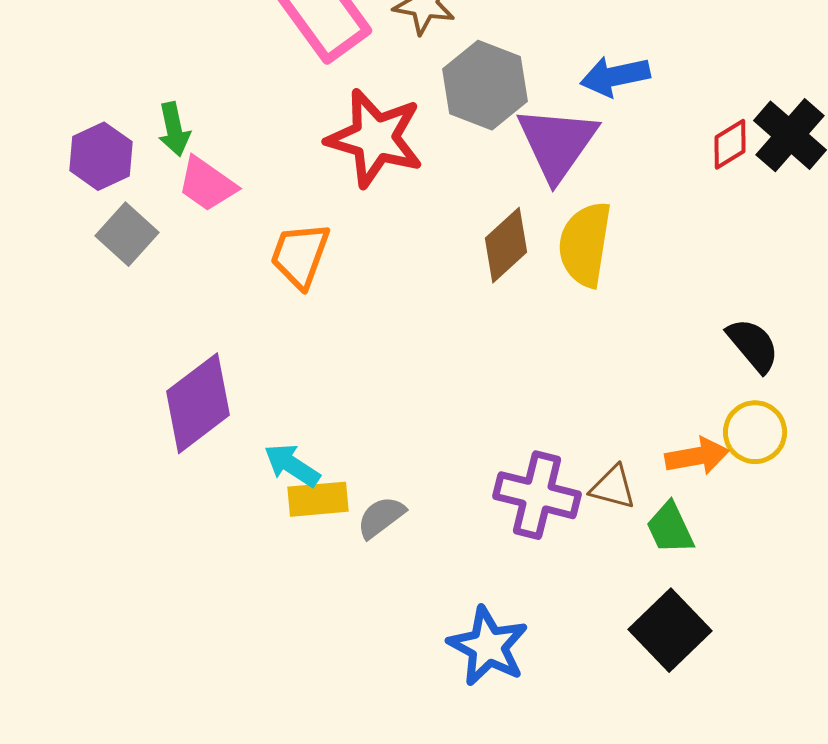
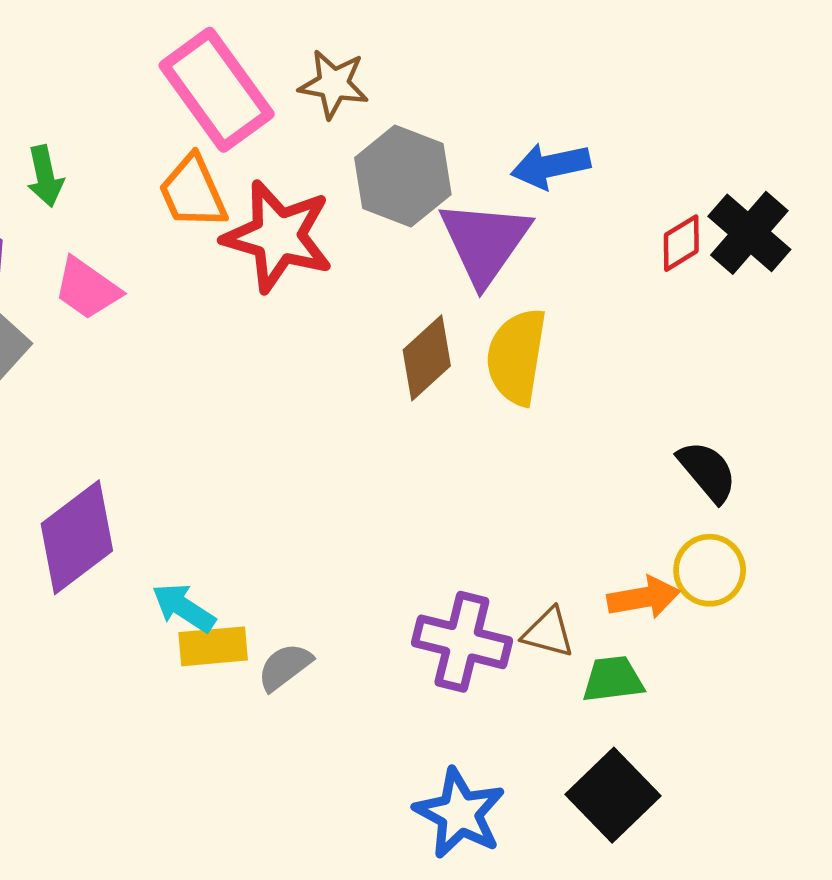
green arrow: (174, 129) -> (45, 176), moved
orange trapezoid: (300, 255) -> (193, 192), moved, turned -44
green trapezoid: (670, 528) -> (613, 679), turned 108
blue star: (488, 646) -> (460, 813), moved

